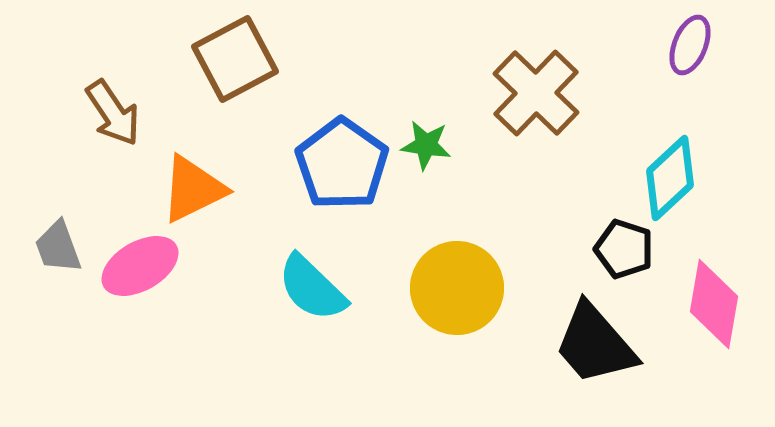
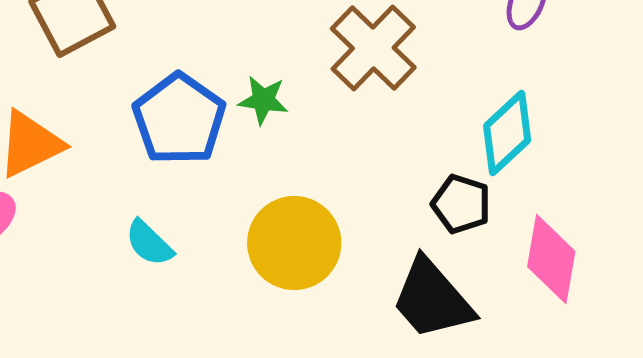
cyan semicircle: (312, 288) -> (149, 243), size x0.7

